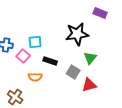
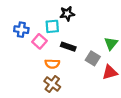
black star: (77, 34) -> (67, 14), moved, size x0.6
brown cross: (15, 97) -> (52, 84), moved

